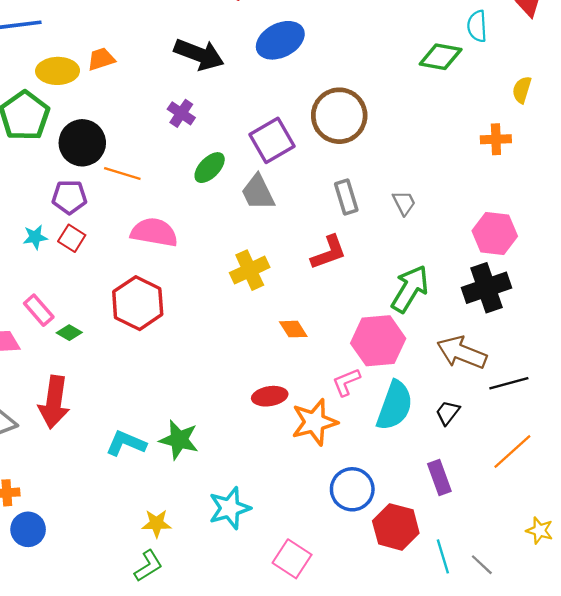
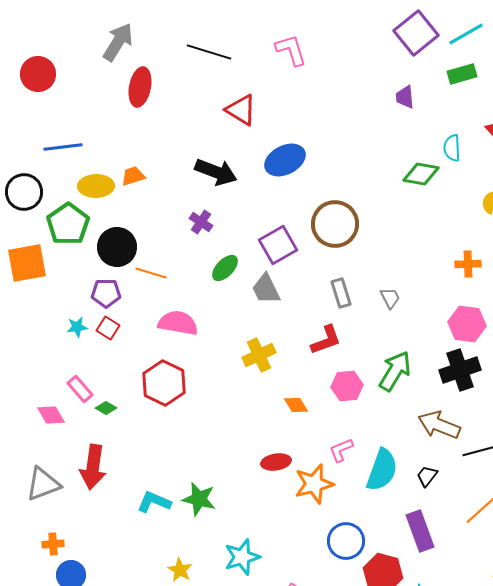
orange cross: (496, 139) -> (468, 264), moved
pink hexagon: (378, 341) -> (347, 386), moved, size x0.7
purple rectangle: (439, 477) -> (420, 531), size x1.4
yellow star: (157, 523) -> (180, 570), turned 30

